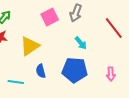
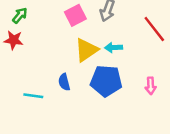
cyan arrow: (81, 43) -> (114, 48), turned 128
yellow triangle: (30, 46) -> (86, 50), moved

